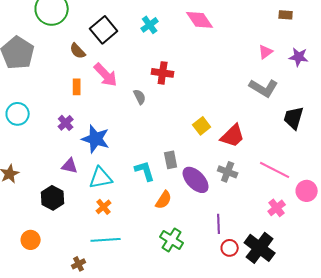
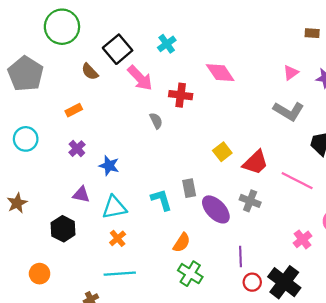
pink diamond: (200, 20) -> (220, 73), moved
pink arrow: (106, 75) -> (140, 78), moved
orange rectangle: (77, 87) -> (74, 110), moved, turned 63
blue star: (96, 139) -> (109, 166), size x0.7
pink line: (275, 170) -> (297, 181), moved
orange semicircle: (164, 200) -> (182, 243), moved

